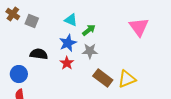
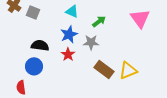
green arrow: (89, 30) -> (99, 21), moved
blue circle: (19, 74) -> (34, 66), moved

